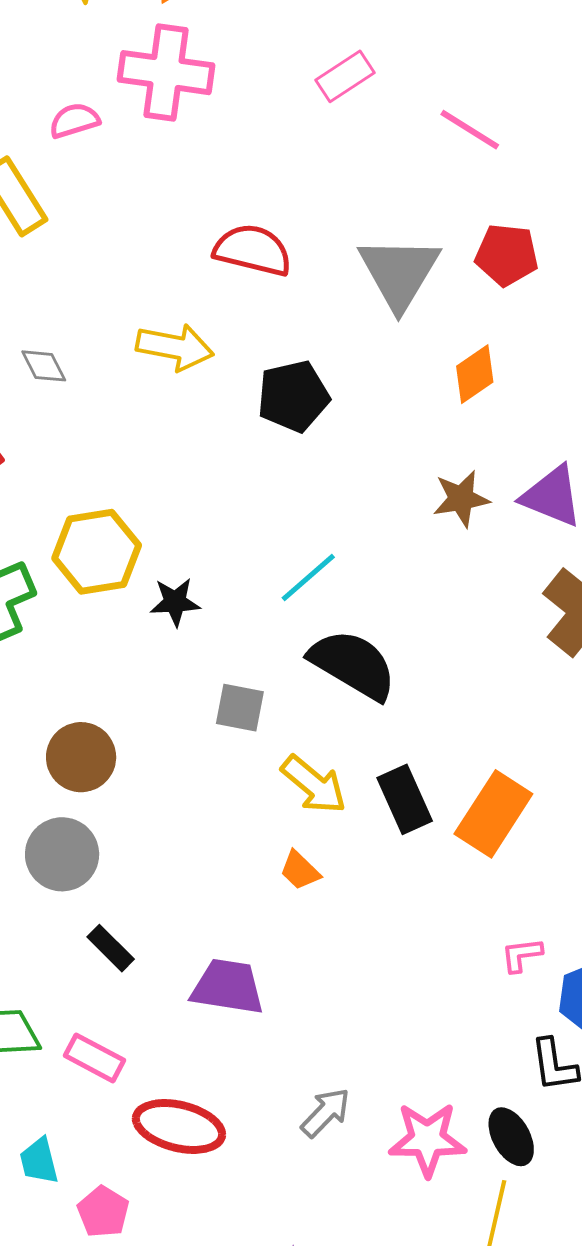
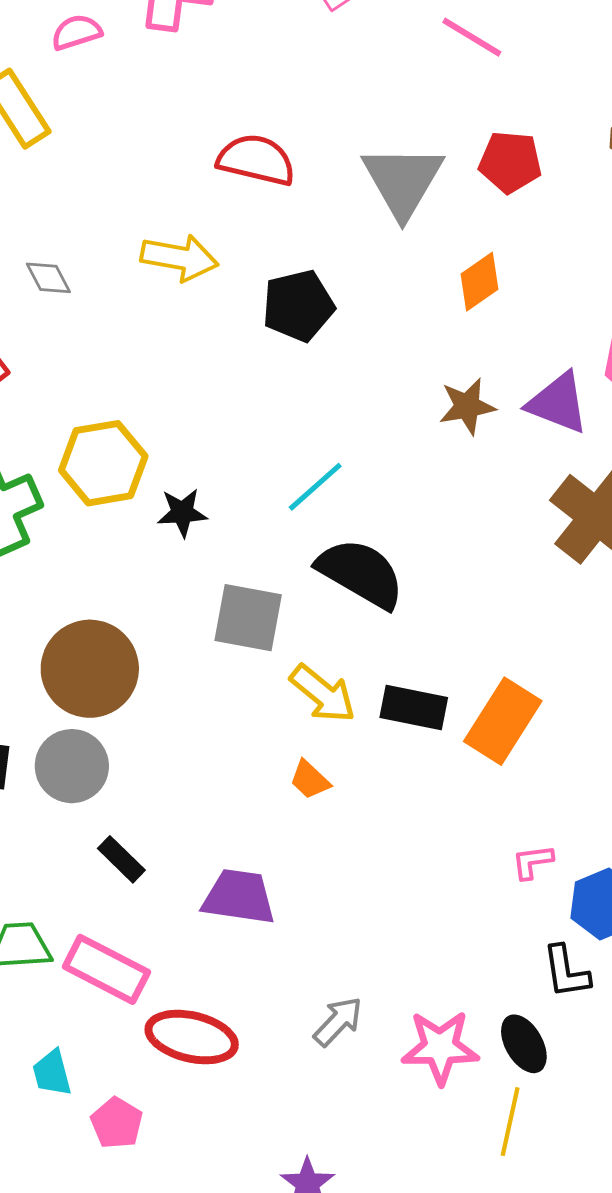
gray square: (240, 708) -> (248, 618), size x1.4
brown circle: (81, 757) -> (90, 669), size x1.4
black rectangle: (405, 799) -> (414, 708), turned -54
pink rectangle: (95, 1058) -> (106, 969), size x1.4

